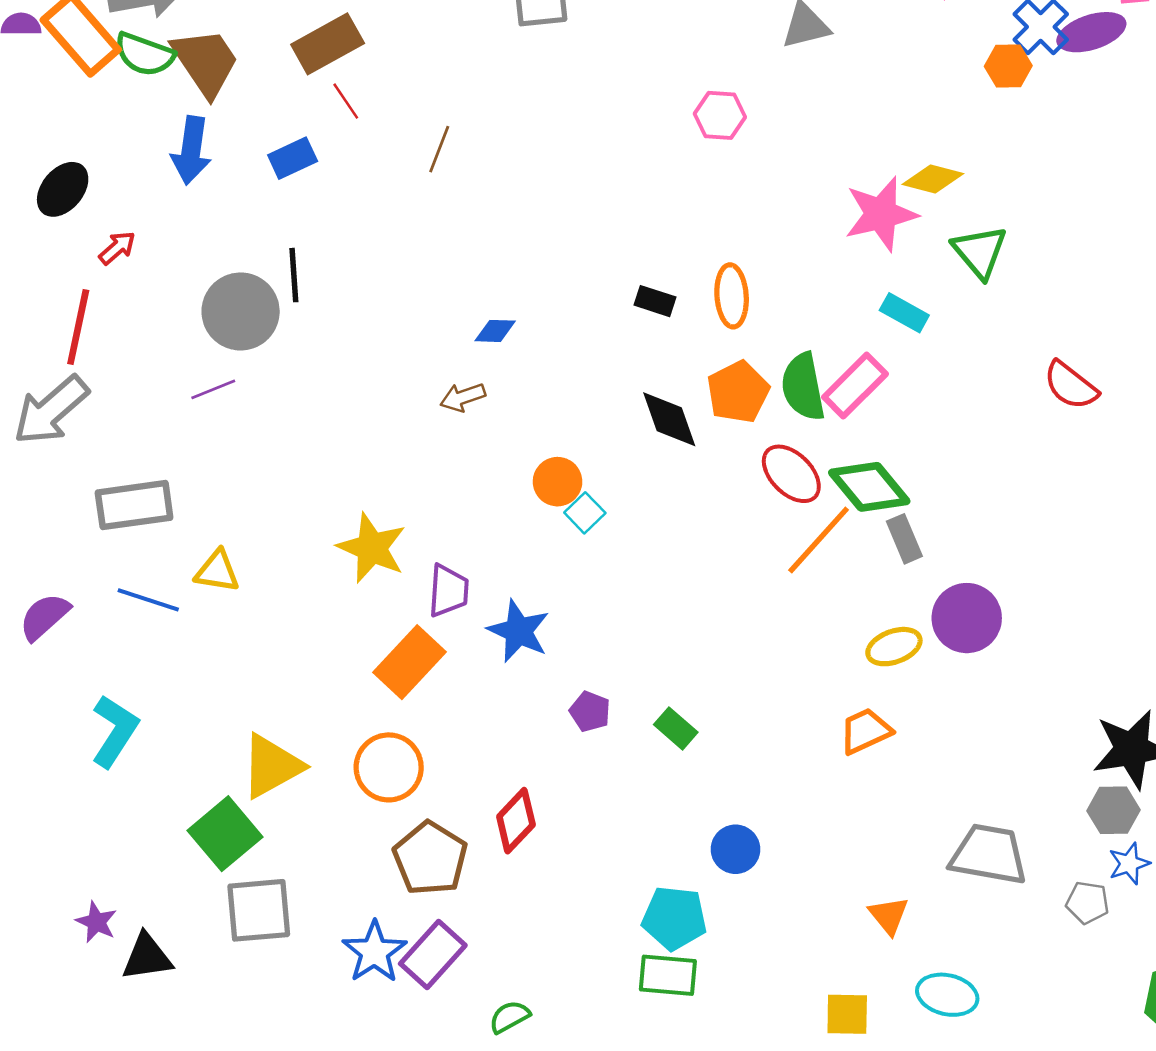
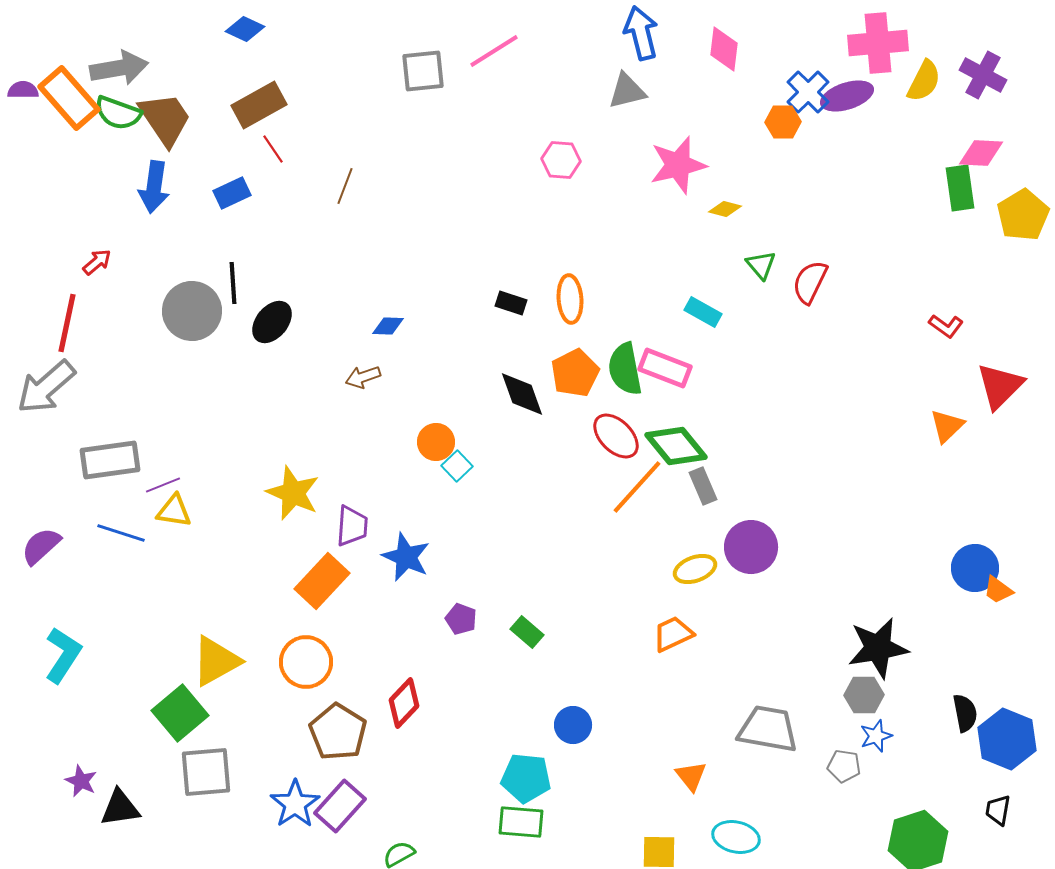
yellow diamond: (933, 179) -> (725, 209), size x0.7
black ellipse: (63, 189) -> (272, 322), moved
pink star: (881, 214) -> (678, 165), moved
green triangle: (980, 252) -> (761, 265), size x0.7
pink rectangle: (855, 386) -> (665, 368), turned 66
red semicircle: (1071, 386) -> (810, 282), moved, turned 78
purple line: (213, 389) -> (163, 485), moved
cyan L-shape: (115, 731) -> (63, 655), moved

